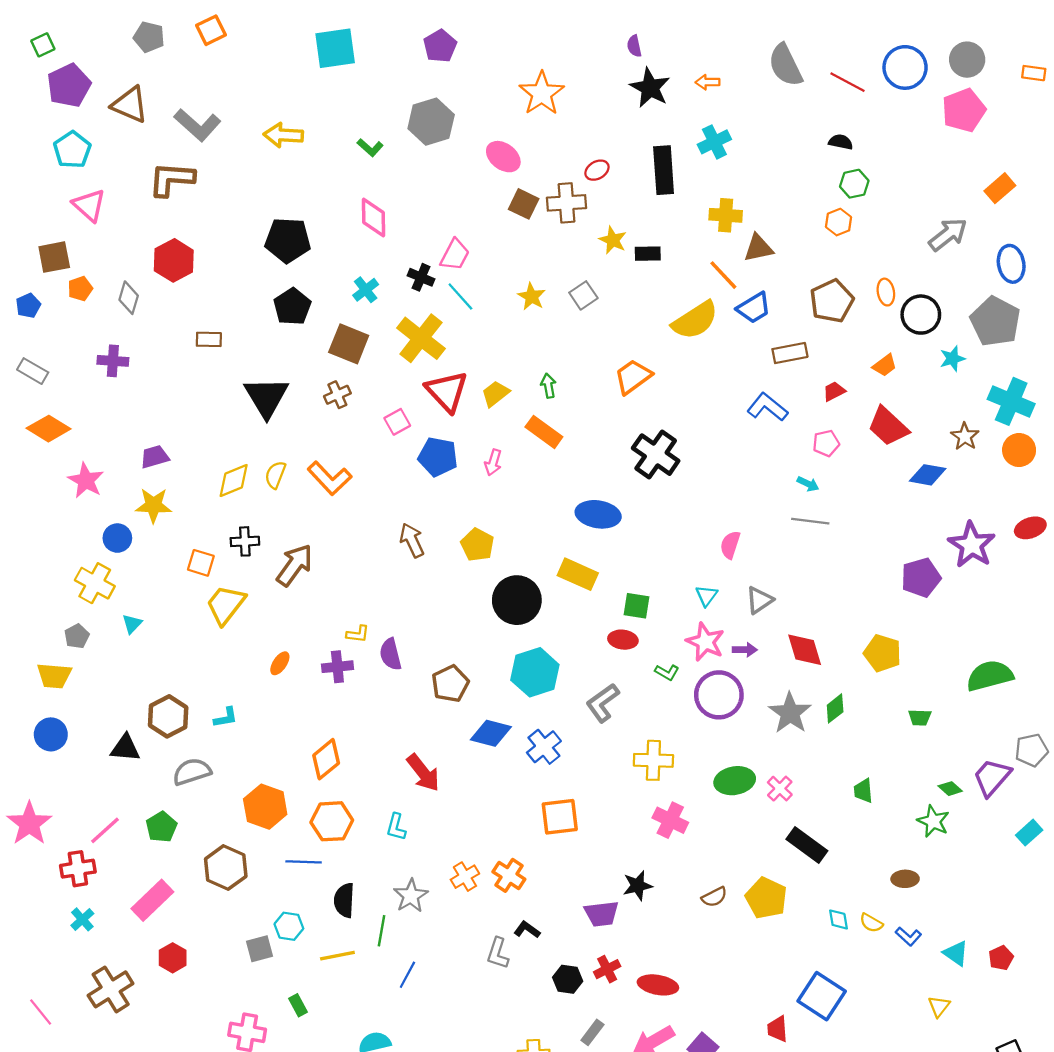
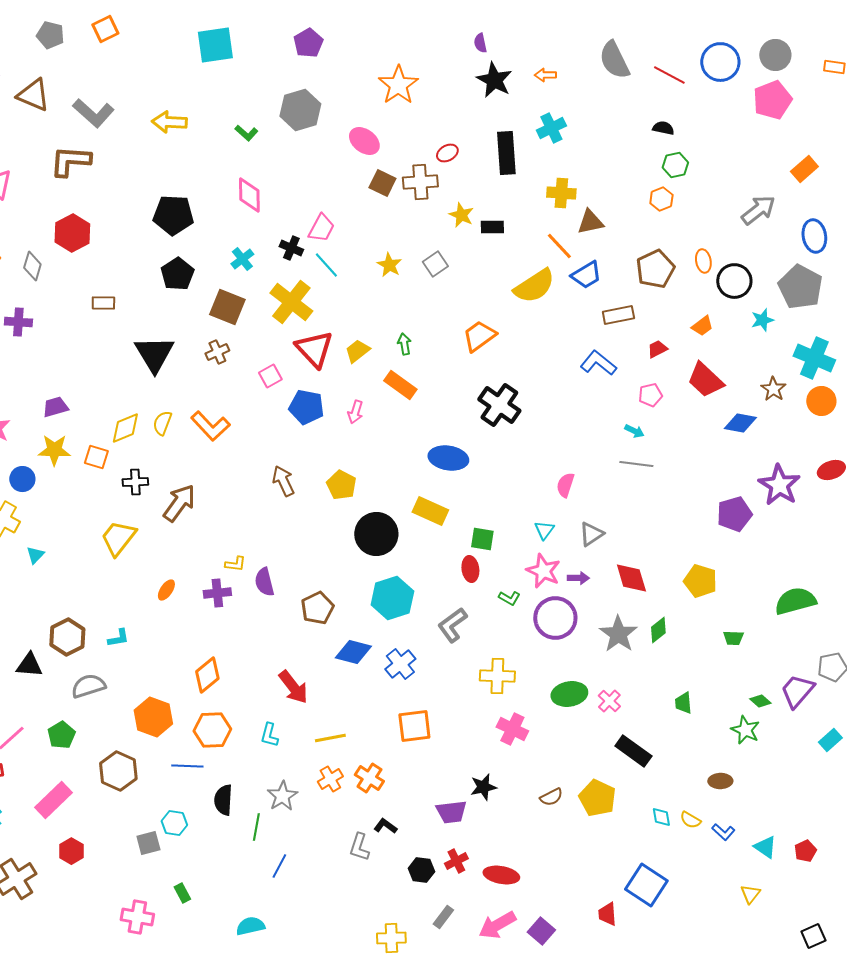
orange square: (201, 563) -> (96, 457), moved
red ellipse: (623, 640) -> (470, 569), turned 75
yellow line: (337, 956) -> (330, 738), moved

